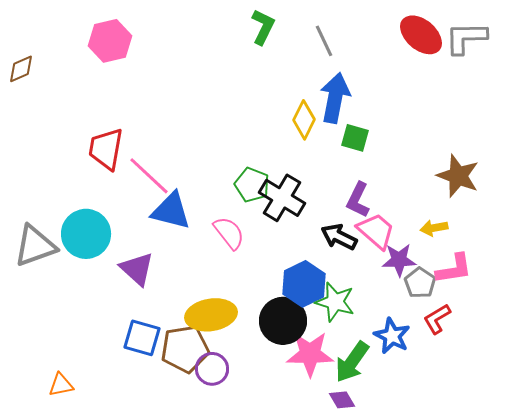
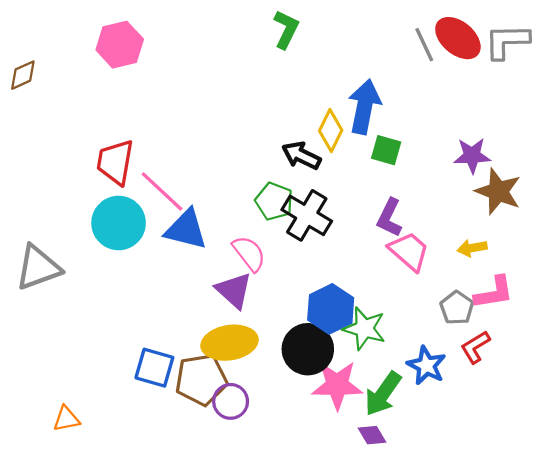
gray line: (324, 41) -> (424, 45), moved
cyan circle: (86, 234) -> (119, 223), moved
black arrow: (339, 237) -> (301, 156), moved
purple star: (399, 260) -> (472, 156), moved
purple triangle: (137, 269) -> (234, 290), moved

